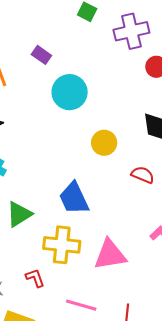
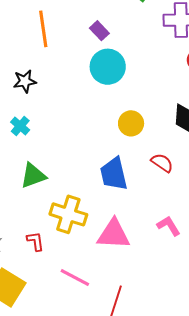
purple rectangle: (41, 55) -> (99, 31), moved
blue trapezoid: (74, 198) -> (114, 174), moved

